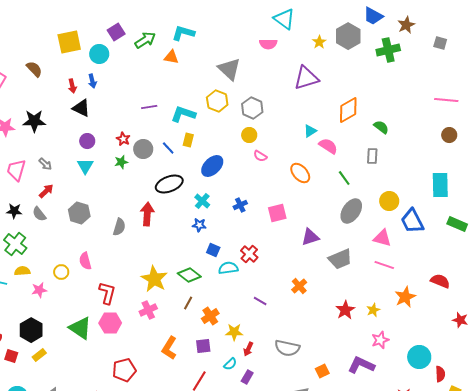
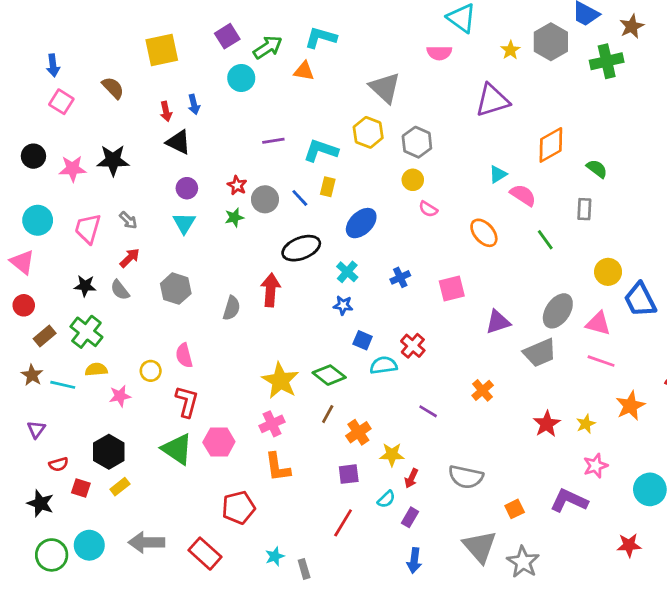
cyan circle: (99, 54) -> (241, 78), moved
gray ellipse: (351, 211) -> (558, 311), moved
red L-shape: (107, 293) -> (187, 402), moved
orange L-shape: (169, 348) -> (278, 467), moved, turned -40

